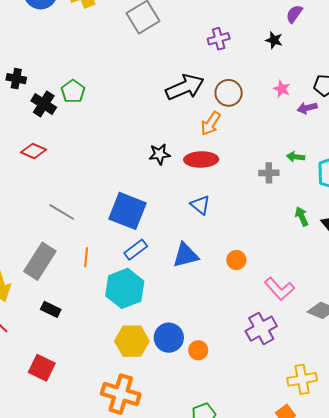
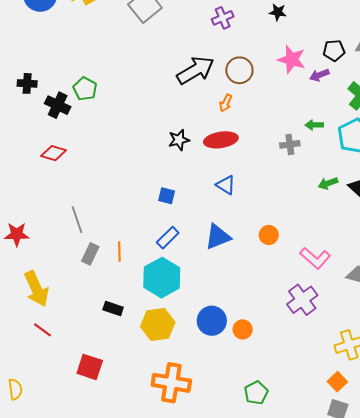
pink star: (282, 89) -> (292, 59), size x1.6
orange arrow: (211, 124) -> (226, 103), size x0.7
blue square: (127, 211) -> (167, 196), moved, size x0.5
gray line: (62, 212) -> (77, 220), moved, turned 48
green arrow: (302, 216) -> (328, 183), turned -78
gray rectangle: (40, 261) -> (90, 254), moved, size x0.6
black rectangle: (51, 309) -> (113, 308), moved
yellow hexagon: (132, 341) -> (158, 324), moved

